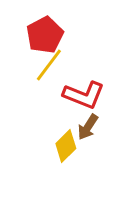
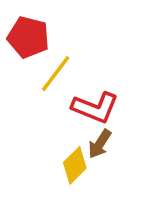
red pentagon: (45, 35) -> (28, 37), moved, turned -30

